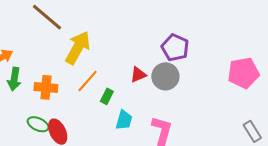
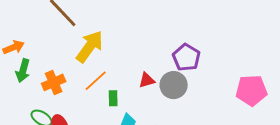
orange cross: (46, 87) -> (54, 82), turned -35
green rectangle: (107, 96) -> (113, 98), turned -35

